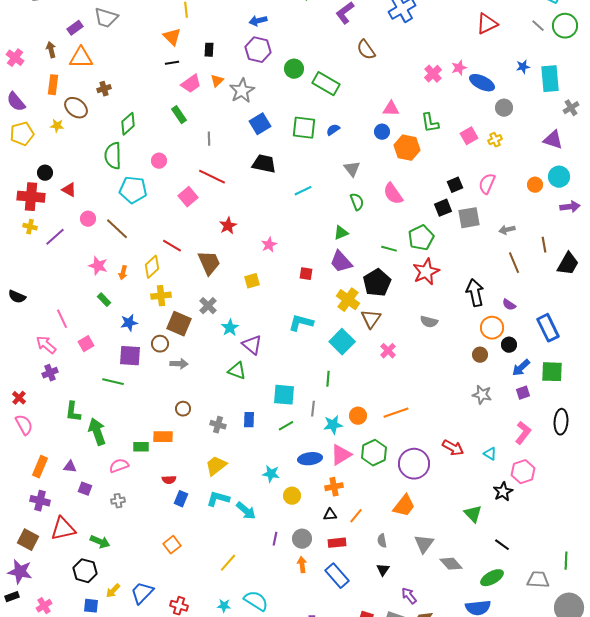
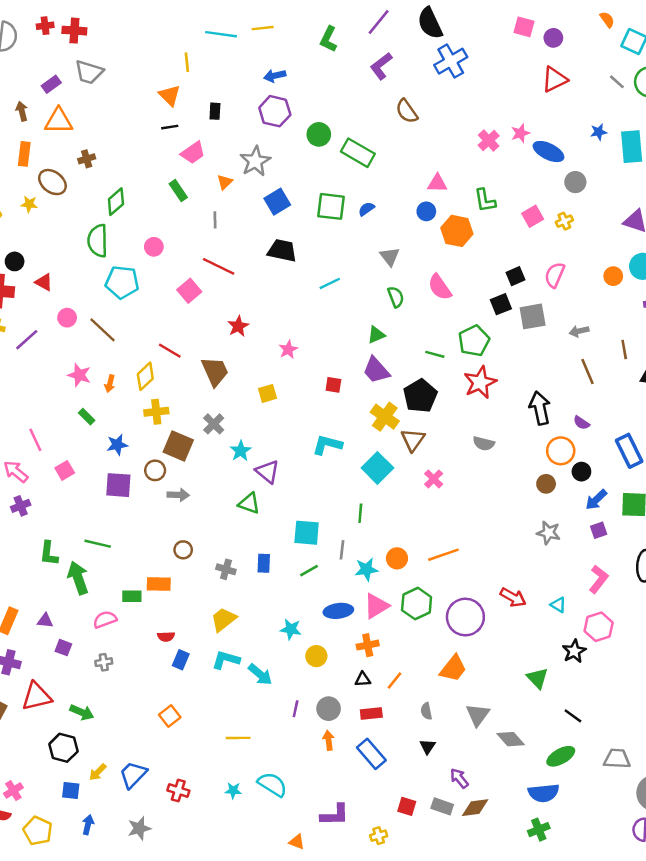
orange triangle: (217, 81) -> (225, 182), moved
green line: (113, 382) -> (98, 544), moved
yellow line: (228, 563) -> (238, 738), turned 48

